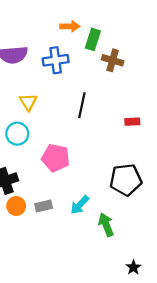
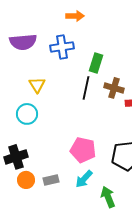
green rectangle: (93, 39) -> (96, 63), moved
brown cross: (113, 60) -> (114, 88), moved
pink pentagon: (56, 158) -> (83, 150), moved

